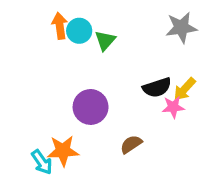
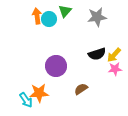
gray star: (181, 28) -> (97, 17), moved
green triangle: (105, 40) -> (65, 11), moved
pink star: (173, 107) -> (115, 69), moved

